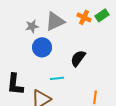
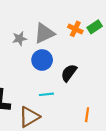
blue circle: (42, 47) -> (42, 60), moved

